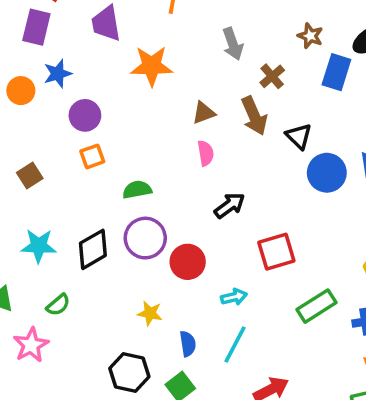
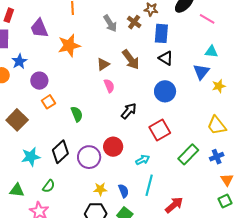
blue rectangle: (336, 72) -> (161, 33), moved
brown cross: (272, 76) -> (134, 22), moved
black triangle: (299, 136) -> (166, 58), moved
blue circle: (327, 173) -> (165, 91), moved
brown square: (30, 175) -> (17, 120), size x1.5
green semicircle: (137, 190) -> (77, 114), turned 91
purple circle: (145, 238) -> (89, 157), moved
yellow star: (150, 313) -> (100, 189), moved

